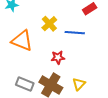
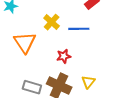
orange triangle: (22, 41) -> (25, 42), turned 40

